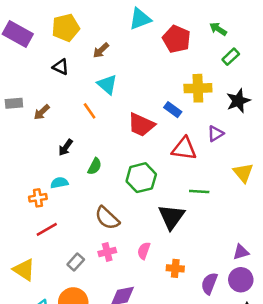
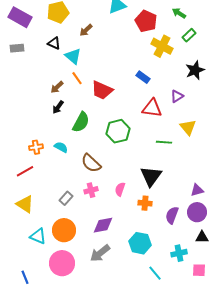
cyan triangle: (107, 84) -> (73, 56), moved
yellow cross: (198, 88) -> (162, 46), moved, turned 30
gray rectangle: (14, 103) -> (17, 48), moved
brown arrow: (42, 112) -> (57, 87), moved
red trapezoid: (141, 125) -> (102, 90), moved
green semicircle: (95, 166) -> (81, 122), size x1.5
yellow triangle: (243, 173) -> (188, 127), moved
cyan semicircle: (59, 183) -> (61, 147), moved, turned 40
black triangle: (171, 217) -> (151, 176), moved
red line: (47, 229) -> (25, 171), moved

